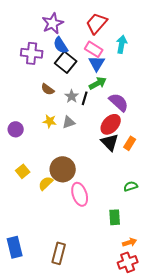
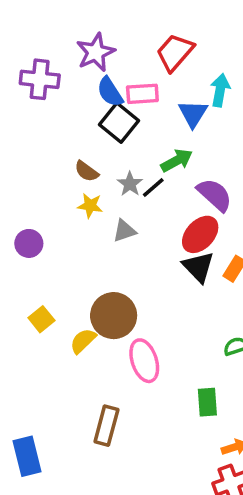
pink rectangle: (94, 49) -> (142, 94), moved, turned -36
purple cross: (32, 53) -> (40, 79), moved
blue triangle: (97, 63) -> (193, 114), moved
black line: (85, 98) -> (153, 188), turned 32
yellow star: (50, 121) -> (90, 206), moved
brown rectangle: (59, 253) -> (106, 426), moved

